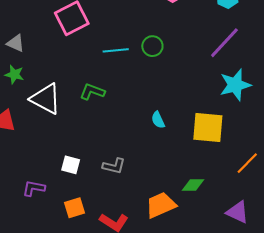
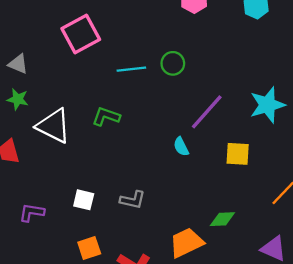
purple line: (224, 43) -> (207, 112), moved
yellow square: (208, 127) -> (238, 154), size x0.7
purple L-shape: (34, 188) -> (32, 213), moved

